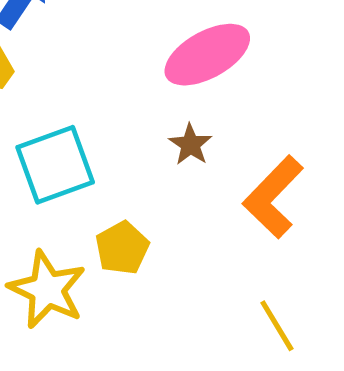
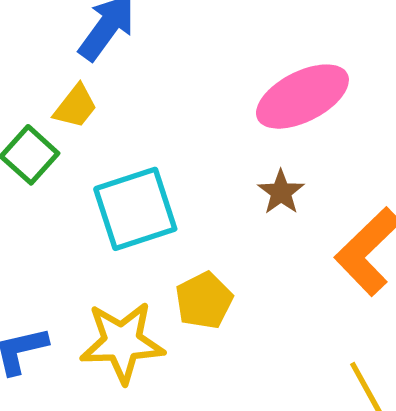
yellow star: (47, 290) -> (122, 342), turned -30

